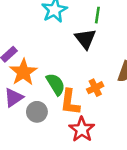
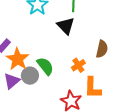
orange L-shape: (70, 102) -> (93, 88), moved
gray circle: (37, 112) -> (30, 76), moved

